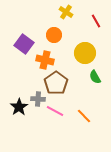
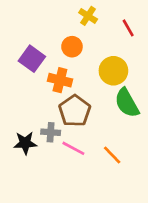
green semicircle: (95, 77) -> (127, 103), size x1.6
black star: (19, 107) -> (25, 143), turned 30

